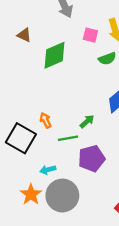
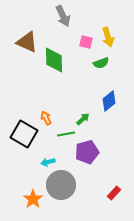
brown triangle: (24, 35) -> (27, 42), size x1.6
green diamond: (54, 55) -> (54, 60), turned -68
orange star: (31, 194) -> (33, 199), moved

